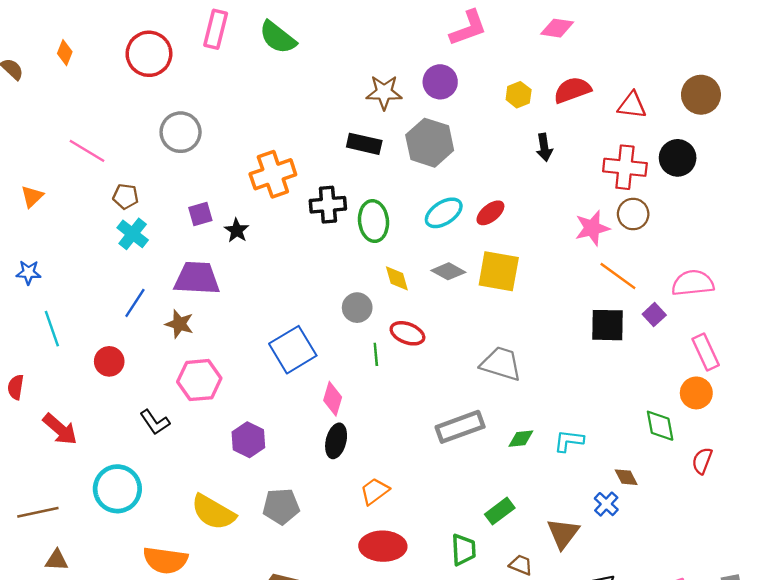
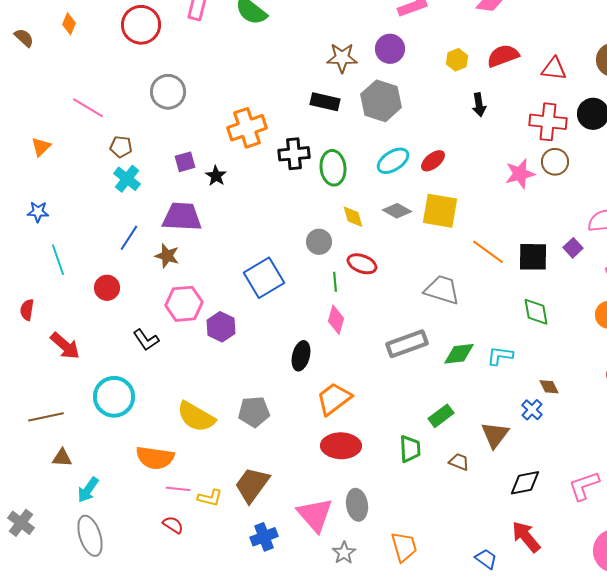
orange line: (618, 276) -> (488, 252), moved
pink diamond: (333, 399) -> (336, 320), moved
green diamond: (660, 426) -> (536, 312), moved
green diamond: (521, 439) -> (459, 354), size x1.4
purple hexagon: (248, 440) -> (221, 327), moved
orange trapezoid: (375, 491) -> (334, 399), size x1.4

